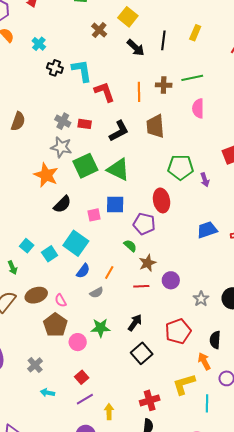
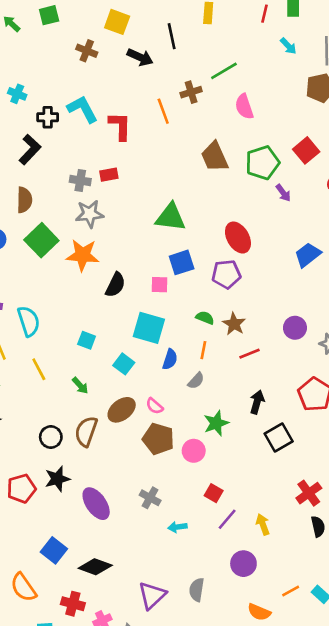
red L-shape: (104, 92) -> (120, 126), turned 40
brown trapezoid: (155, 126) -> (215, 157), moved
black L-shape: (119, 131) -> (30, 150), moved
green square: (85, 166) -> (41, 240), moved
green pentagon: (181, 167) -> (262, 163), moved
pink square: (94, 215) -> (160, 285), turned 32
cyan square: (27, 246) -> (87, 340), moved
green semicircle: (130, 246) -> (205, 318), moved
cyan square: (50, 254) -> (124, 364), moved
brown star: (147, 263) -> (234, 324), moved
purple circle: (171, 280) -> (295, 328), moved
black square: (142, 353) -> (279, 437), turned 30

